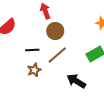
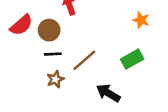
brown circle: (55, 31) -> (49, 30), moved

